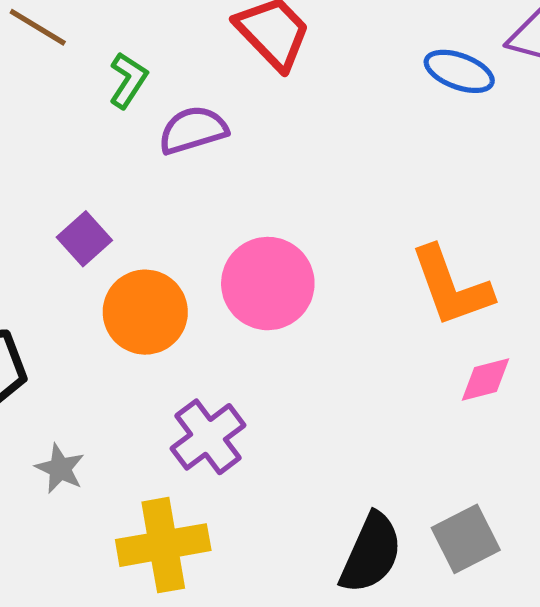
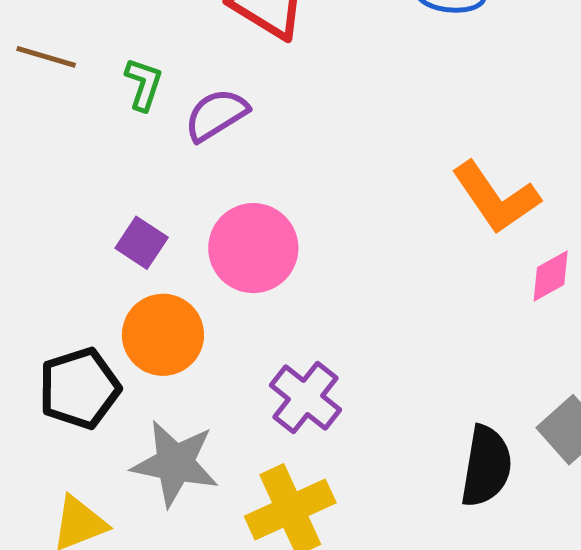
pink circle: (268, 284) -> (253, 248), moved
orange circle: (145, 312) -> (163, 335), moved
gray star: (60, 469) -> (175, 463), size x1.8

